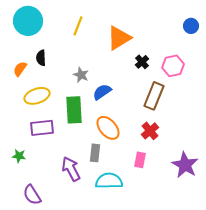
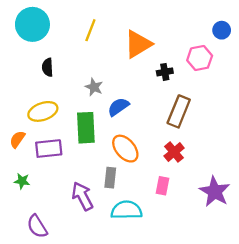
black cross: (142, 62) -> (165, 72), turned 32
pink hexagon: (173, 66) -> (200, 58), moved
orange semicircle: (20, 69) -> (17, 139), moved

